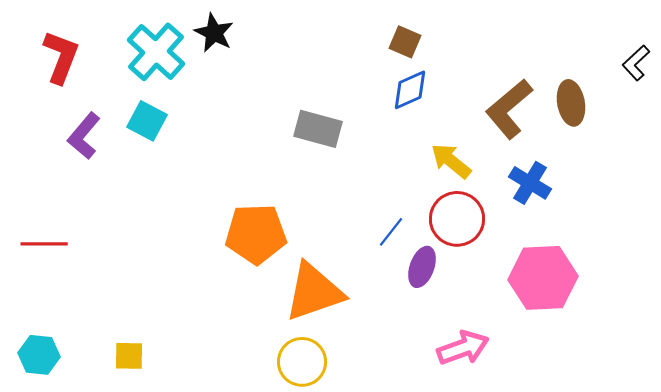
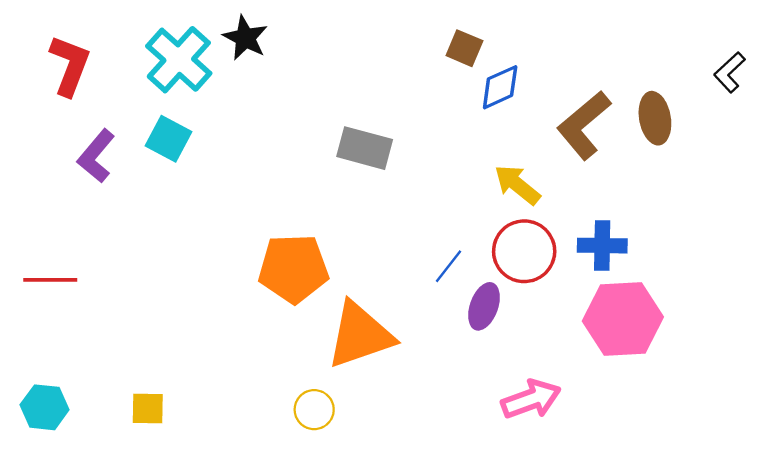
blue diamond: (410, 90) -> (500, 87), moved
blue cross: (530, 183) -> (602, 246), moved, turned -30
yellow circle: (302, 362) -> (314, 410), moved, size x0.7

